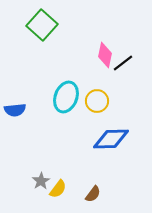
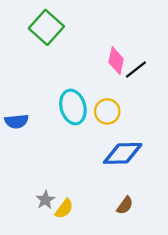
cyan ellipse: (66, 97) -> (73, 107), turned -36
brown semicircle: (93, 194) -> (125, 205), moved

